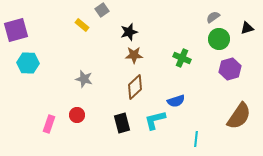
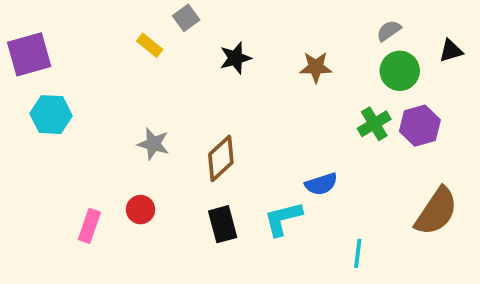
brown star: (134, 55) -> (316, 67), moved
green cross: (182, 58) -> (374, 124), moved, turned 36
brown diamond: (135, 87) -> (221, 158), moved

